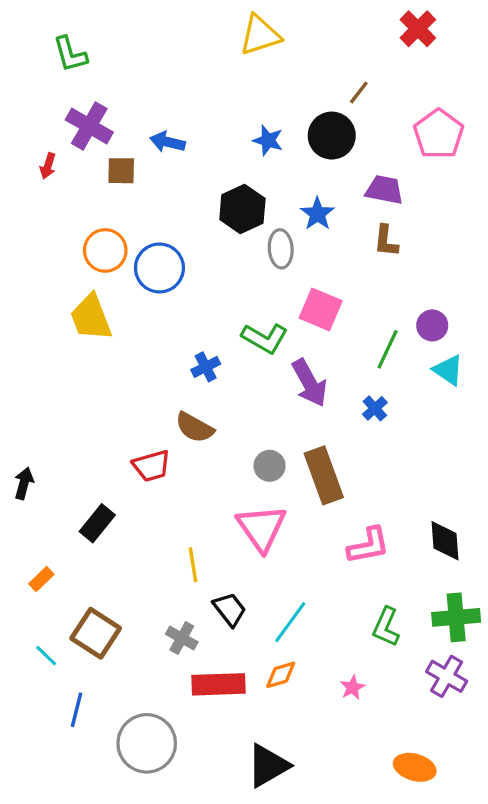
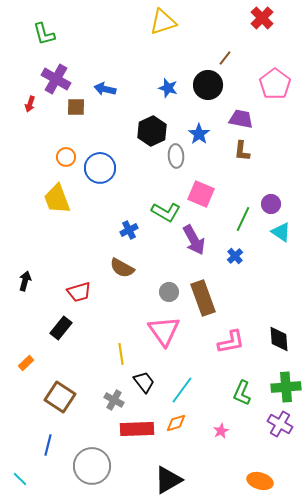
orange circle: (105, 250) -> (66, 157), size x0.7
red trapezoid: (151, 466) -> (79, 292), moved
black arrow: (24, 483) -> (25, 281), moved
cyan line: (46, 656) -> (20, 479), moved

